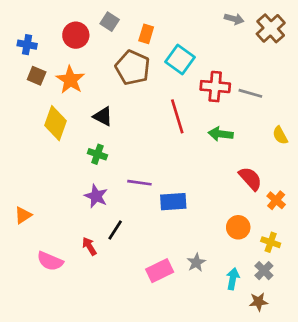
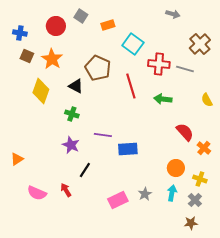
brown cross: (271, 28) -> (200, 44), moved
orange rectangle: (146, 34) -> (108, 25), turned 56
brown pentagon: (133, 68) -> (98, 68), moved
red arrow: (89, 246) -> (66, 190), moved
cyan arrow: (233, 279) -> (172, 193), moved

